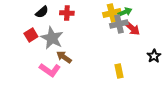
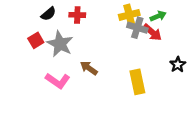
green arrow: (125, 12) -> (158, 16), moved
gray cross: (119, 24) -> (137, 28), turned 30
brown arrow: (64, 57) -> (89, 68), moved
yellow rectangle: (119, 71) -> (137, 82), size x1.5

